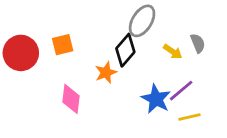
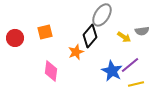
gray semicircle: (198, 43) -> (142, 31), turned 104
red circle: (21, 53) -> (15, 38), size x0.7

